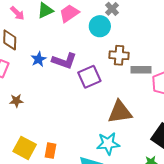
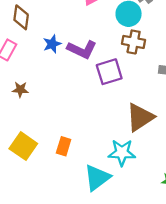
brown cross: (119, 55) -> (134, 42), moved
brown triangle: (120, 112) -> (140, 117), turned -32
orange rectangle: (50, 151) -> (64, 146), moved

